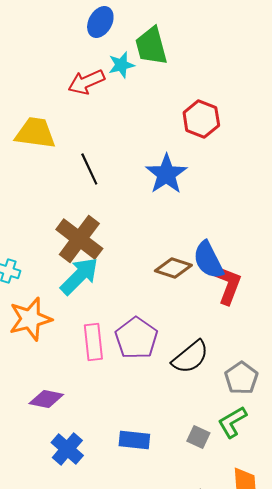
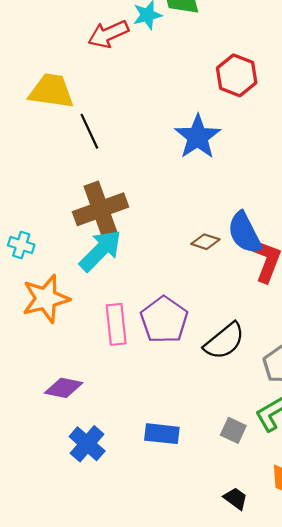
black line: (89, 169) -> (89, 131), moved
brown cross: (79, 239) -> (100, 209), turned 33
brown diamond: (173, 268) -> (205, 242), size x0.7

